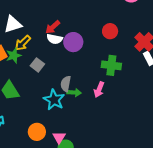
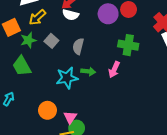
purple circle: (73, 42) -> (108, 14), moved
green star: (14, 56) -> (28, 40), moved
gray semicircle: (66, 84) -> (78, 46), moved
cyan star: (54, 100) -> (67, 78), turned 30

